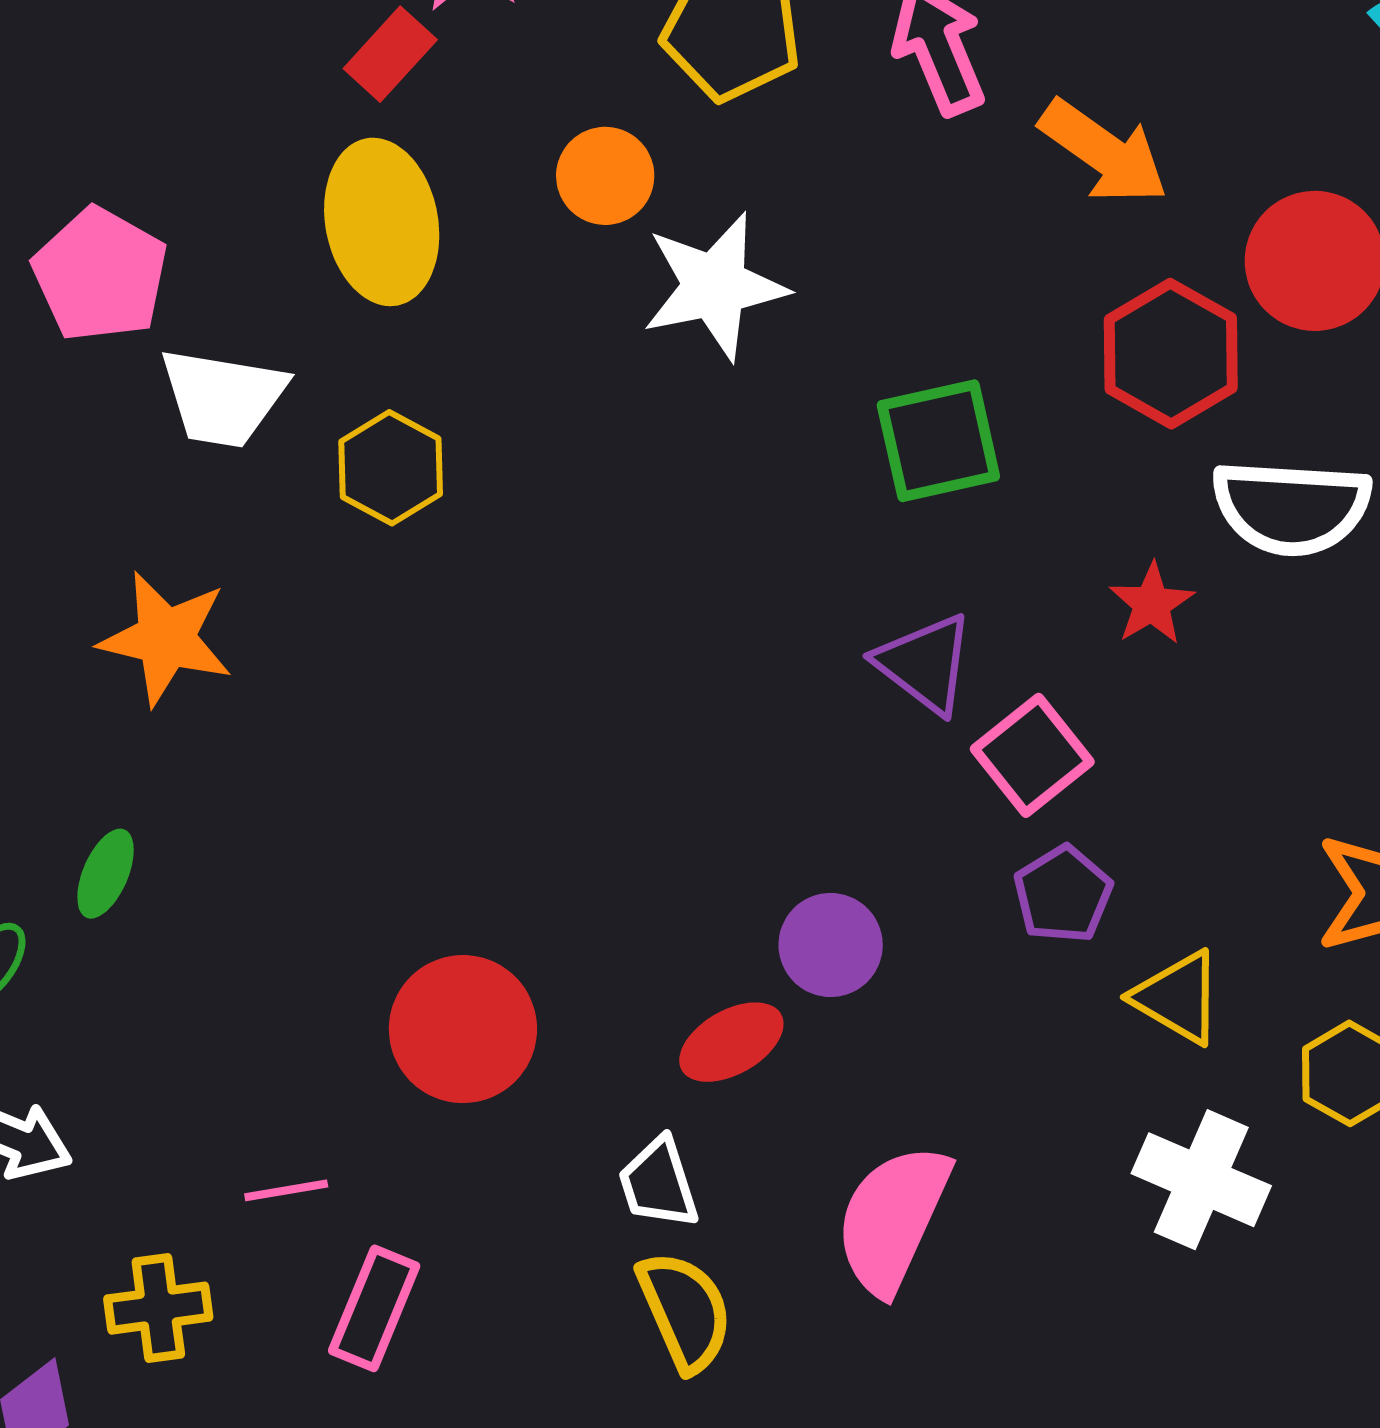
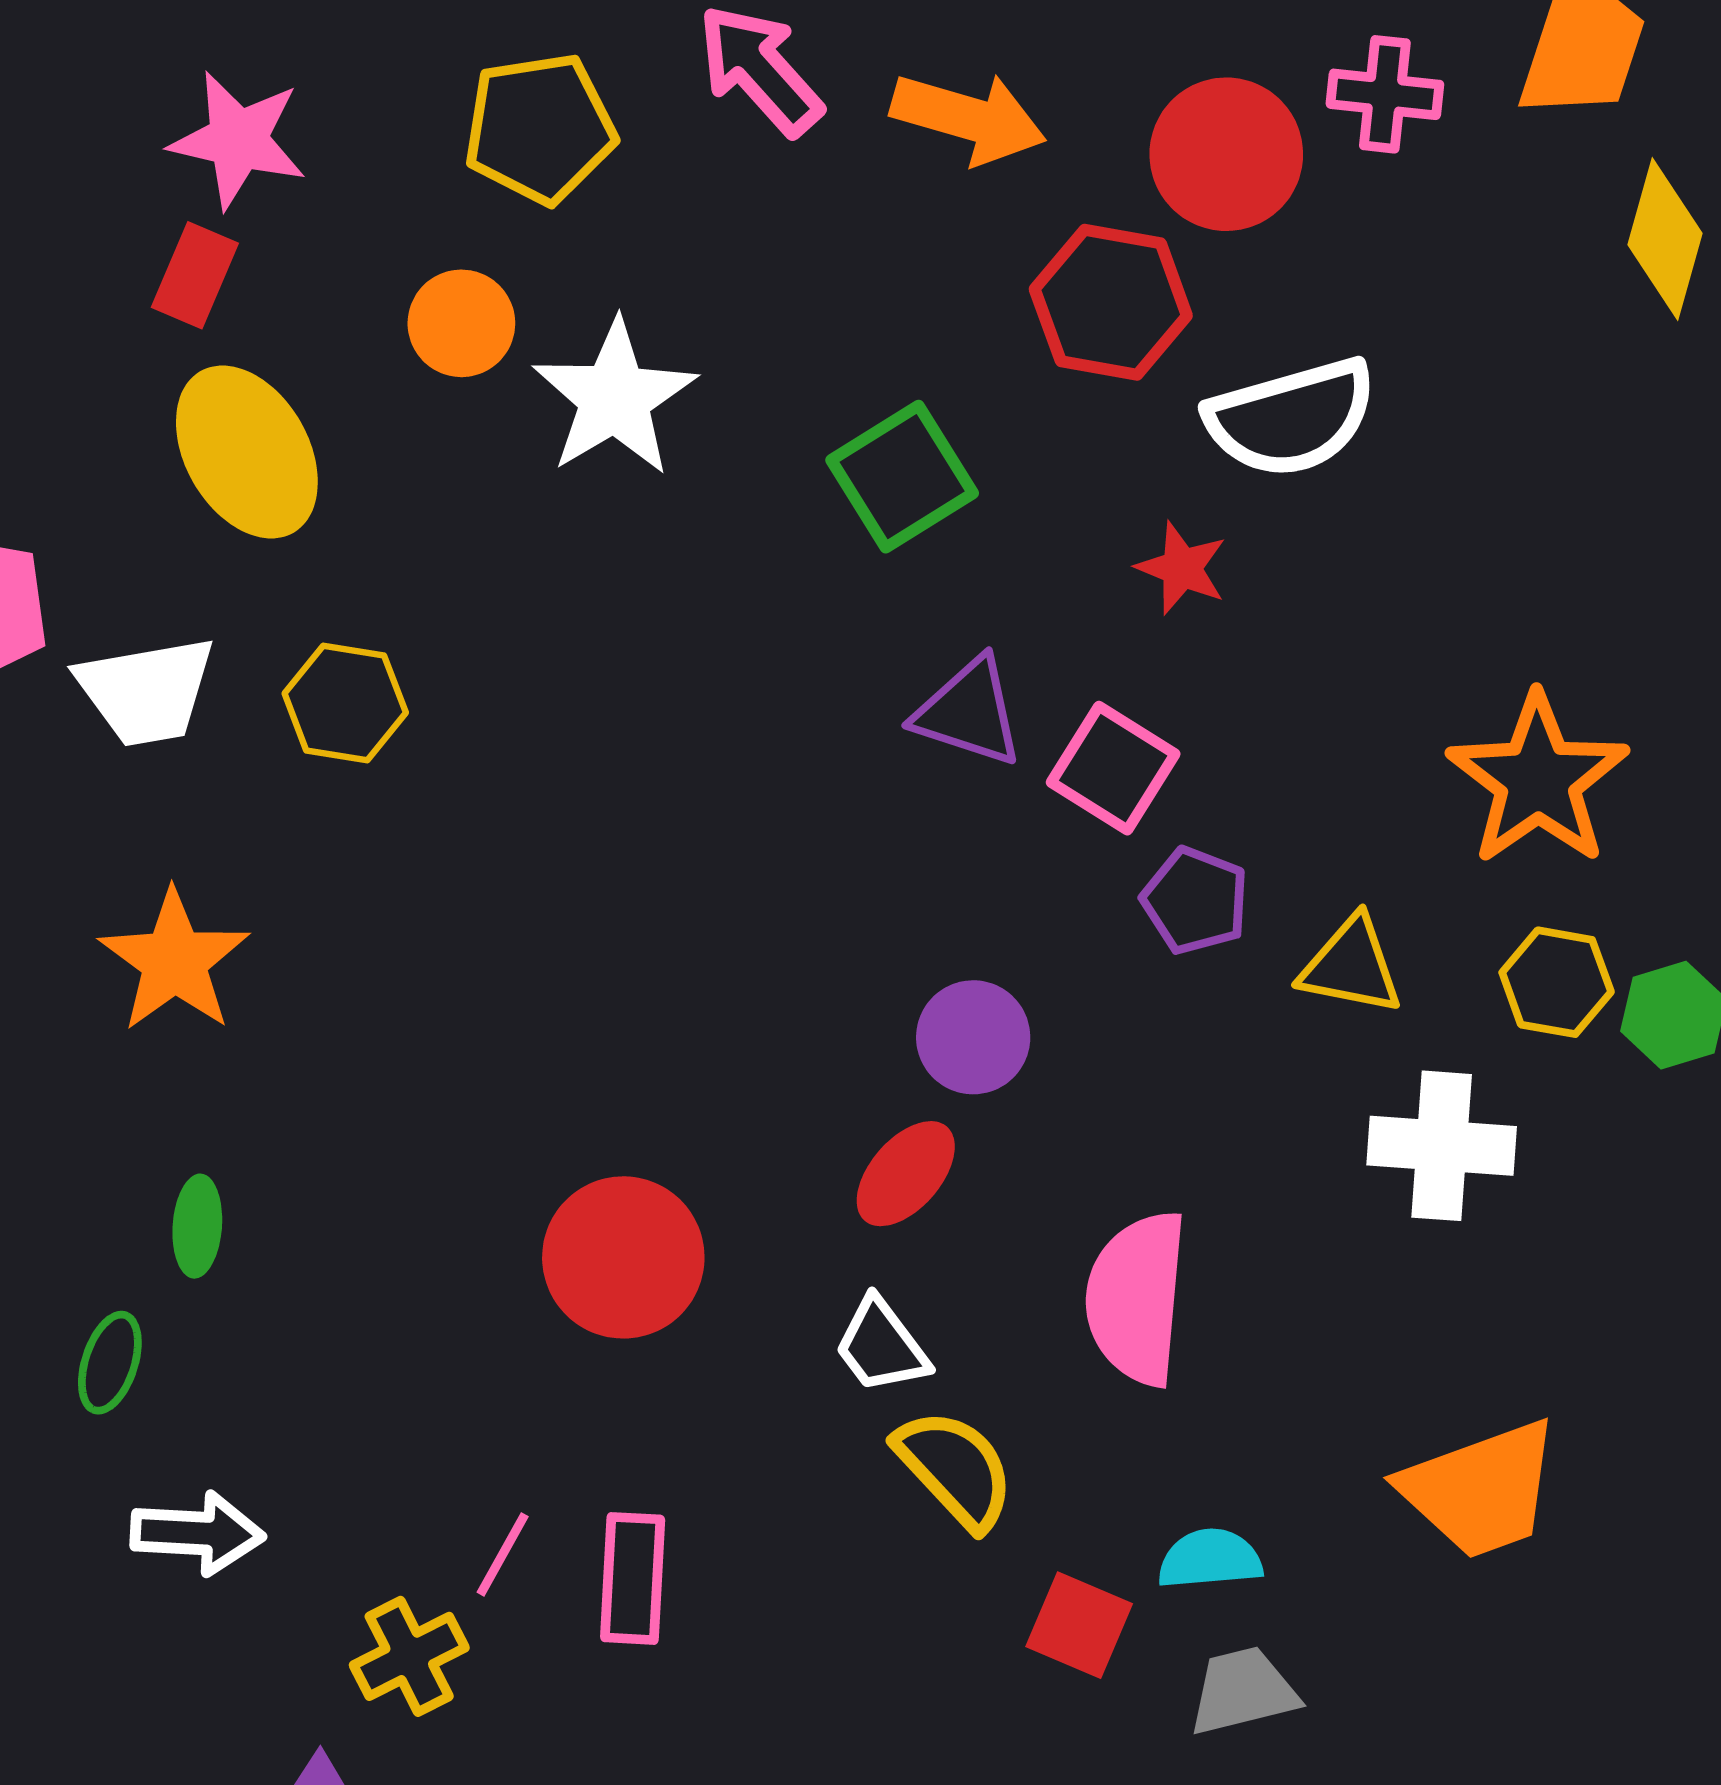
orange star: (166, 638) -> (174, 961), turned -30
pink line: (286, 1190) -> (503, 1554), moved, turned -32

